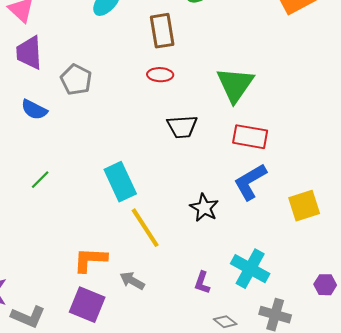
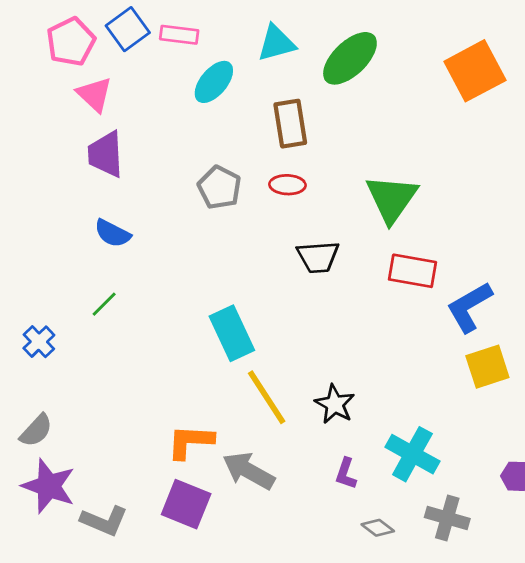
gray pentagon: (76, 80) -> (219, 187), moved
green line: (40, 180) -> (104, 304), moved
blue L-shape: (250, 182) -> (469, 307), moved
black star: (204, 208) -> (335, 404), moved
gray arrow: (132, 281) -> (249, 471), size x1.5

